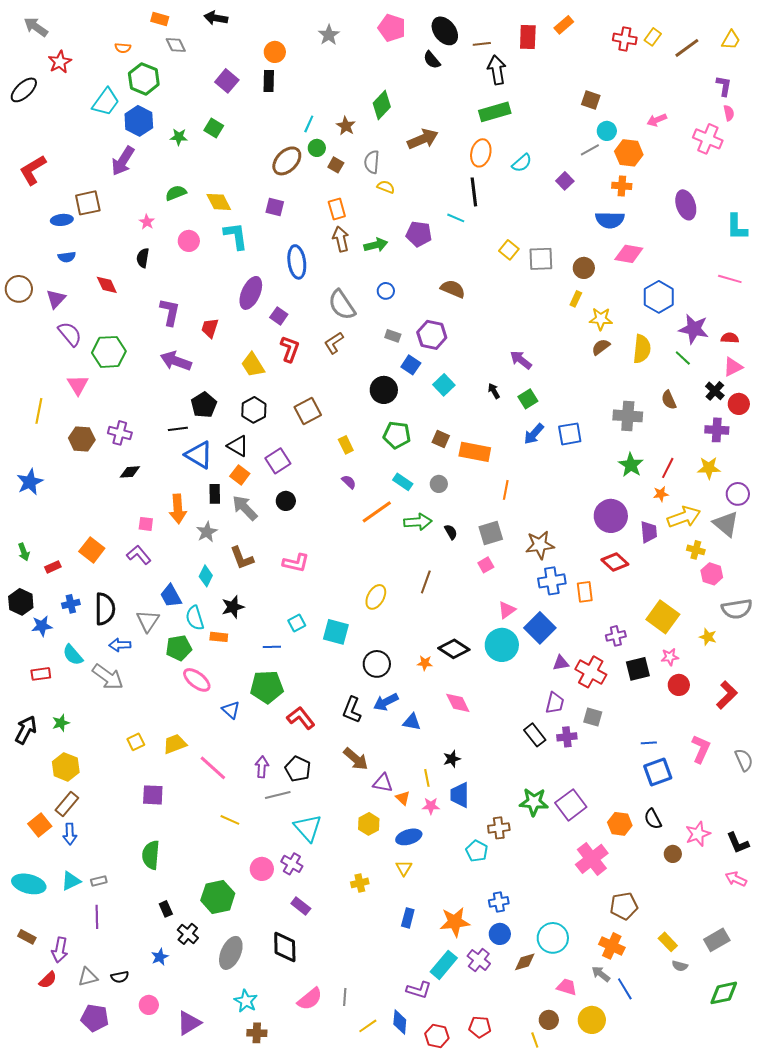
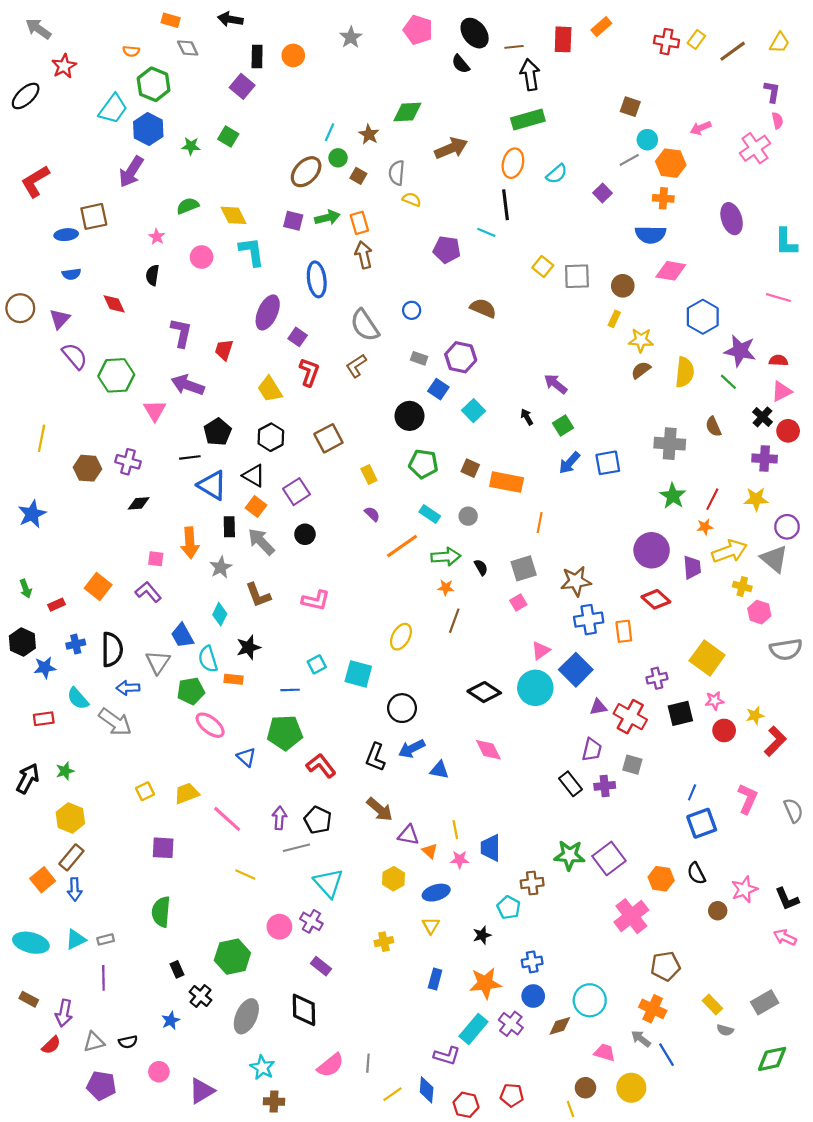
black rectangle: (269, 81) -> (257, 57), moved
green diamond: (382, 105) -> (407, 112), turned 44
pink cross: (708, 139) -> (755, 148), turned 32
green arrow: (376, 245) -> (327, 218), moved
pink triangle: (78, 385) -> (155, 411), moved
yellow star: (708, 637) -> (755, 716), moved, turned -30
orange star: (425, 663) -> (446, 588), moved
blue line: (649, 743) -> (692, 792), turned -63
black star: (452, 759) -> (482, 935), moved

